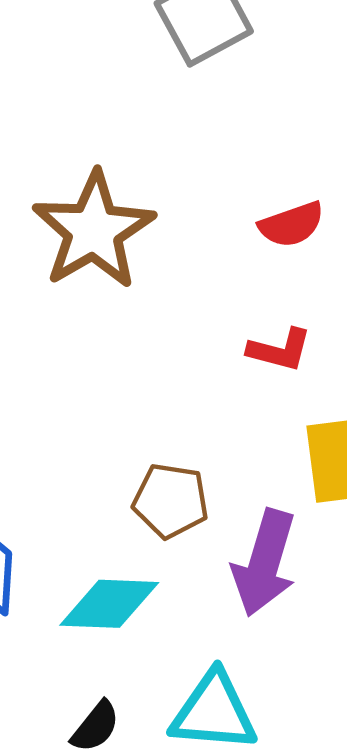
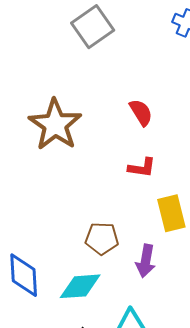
red semicircle: (292, 224) -> (141, 112), turned -96
purple arrow: (264, 563) -> (146, 261), size x0.7

